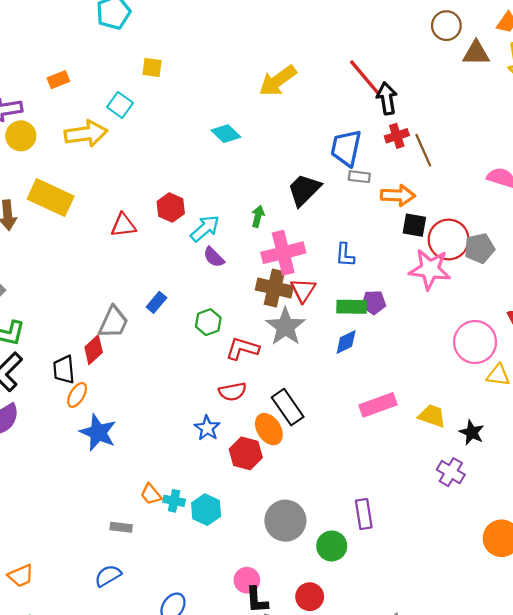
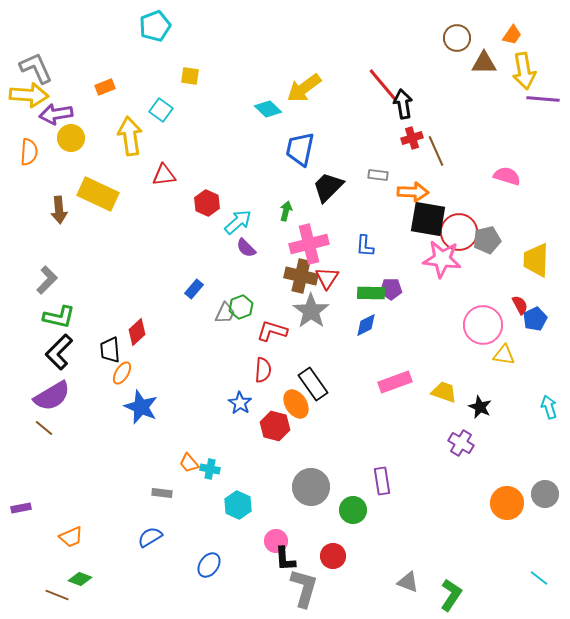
yellow arrow: (86, 134) -> (130, 136), turned -90
cyan diamond: (226, 134) -> (268, 109), moved
blue trapezoid: (346, 148) -> (300, 149), moved
red triangle: (123, 225) -> (164, 175), moved
black square: (414, 225) -> (428, 219), size x1.6
gray trapezoid: (113, 322) -> (225, 313), moved, size x0.7
red semicircle: (232, 392) -> (263, 370), turned -75
cyan hexagon: (206, 510) -> (238, 505), moved

